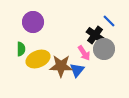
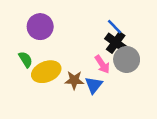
blue line: (109, 21) -> (114, 27), moved
green semicircle: (21, 49) -> (26, 60), turned -32
brown star: (61, 66) -> (74, 80), size x0.7

